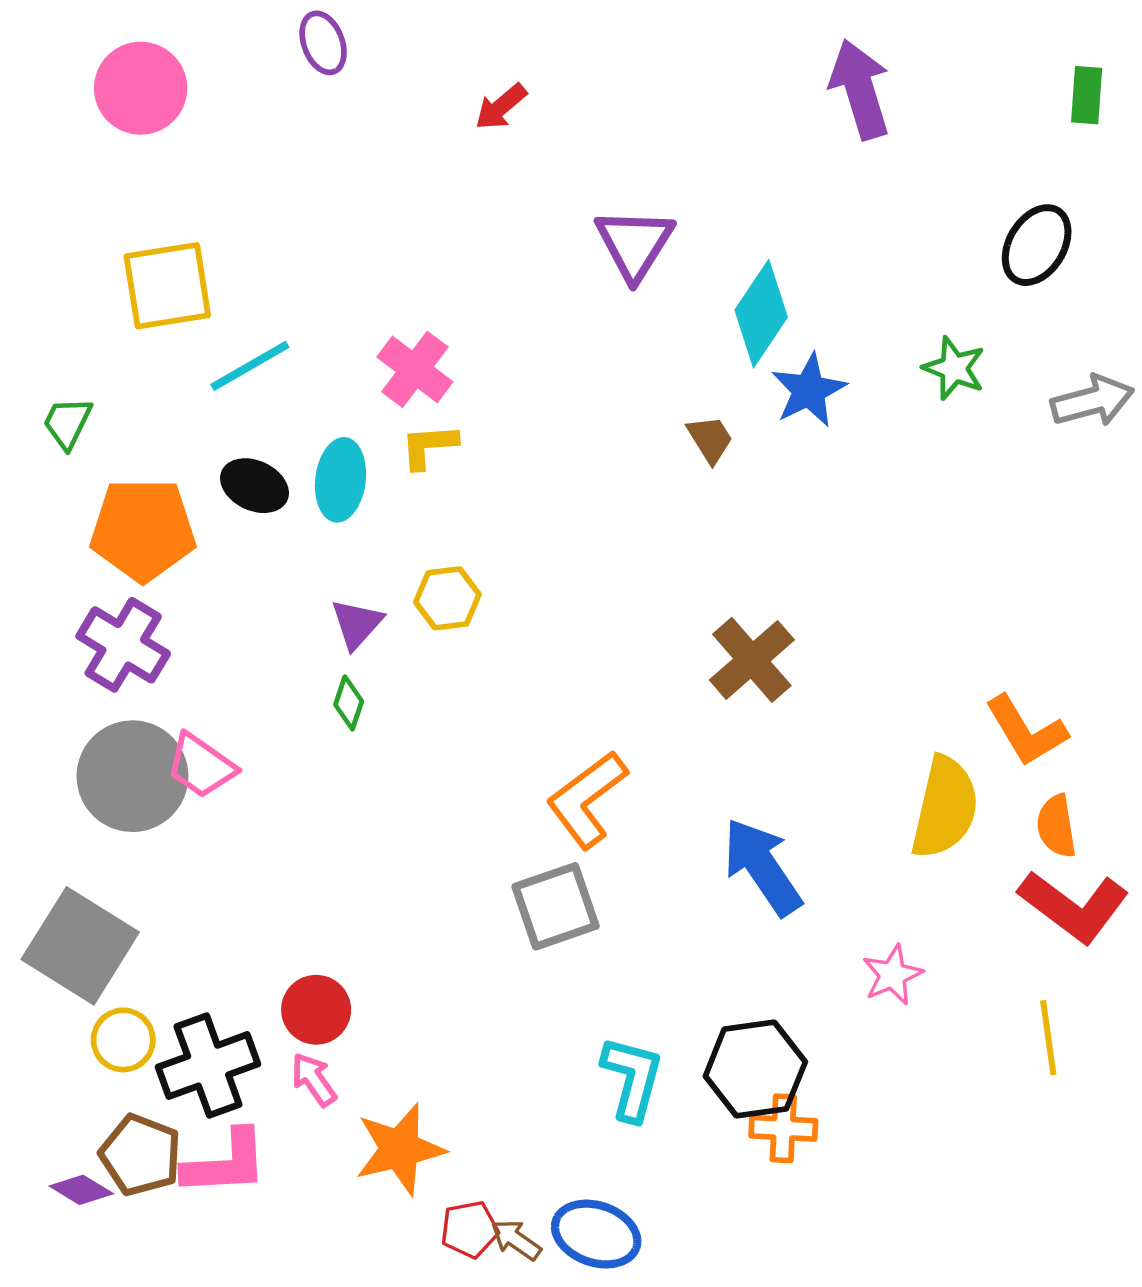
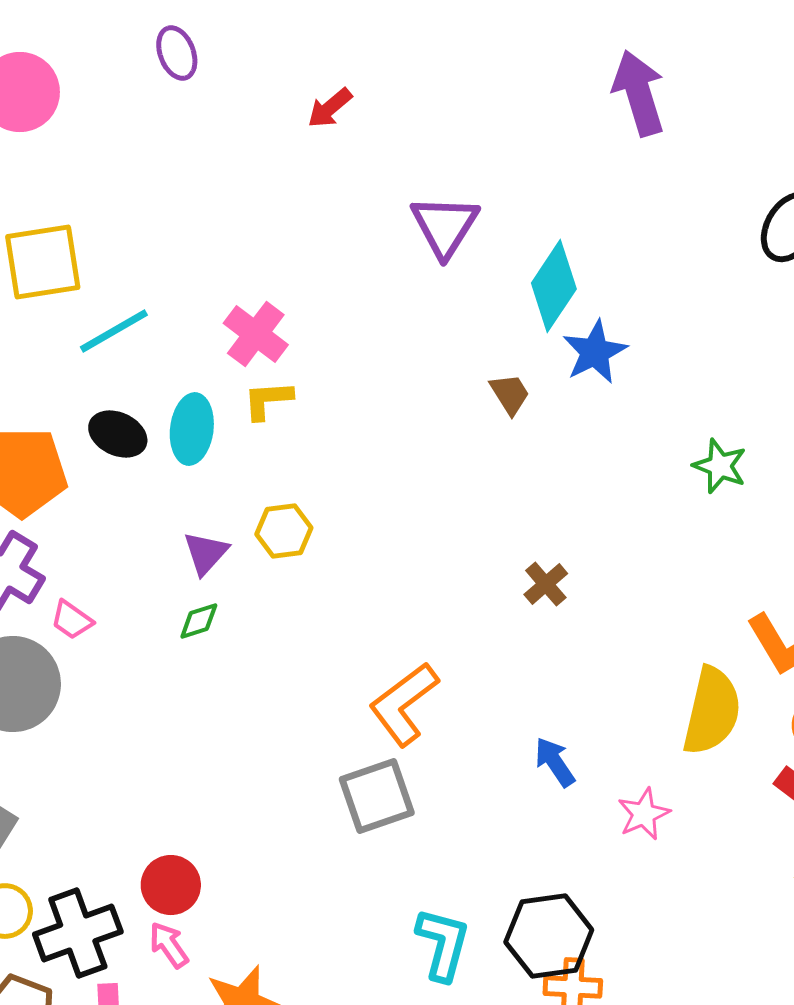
green star: (954, 368) -> (720, 466), moved
brown cross: (752, 660) -> (546, 584), size x0.6
green diamond: (349, 703) -> (199, 621), turned 54
pink trapezoid: (201, 766) -> (72, 620), moved, size x0.7
blue arrow: (762, 867) -> (555, 762), size x0.6
pink star: (892, 975) -> (644, 814), moved

